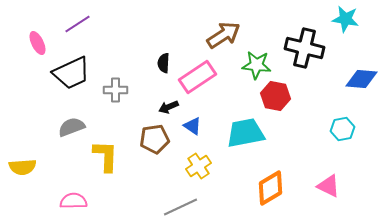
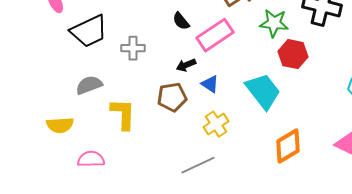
black semicircle: (164, 63) -> (181, 21), turned -42
cyan trapezoid: (246, 133) -> (263, 91), turned 63
yellow semicircle: (22, 167) -> (60, 125), moved

